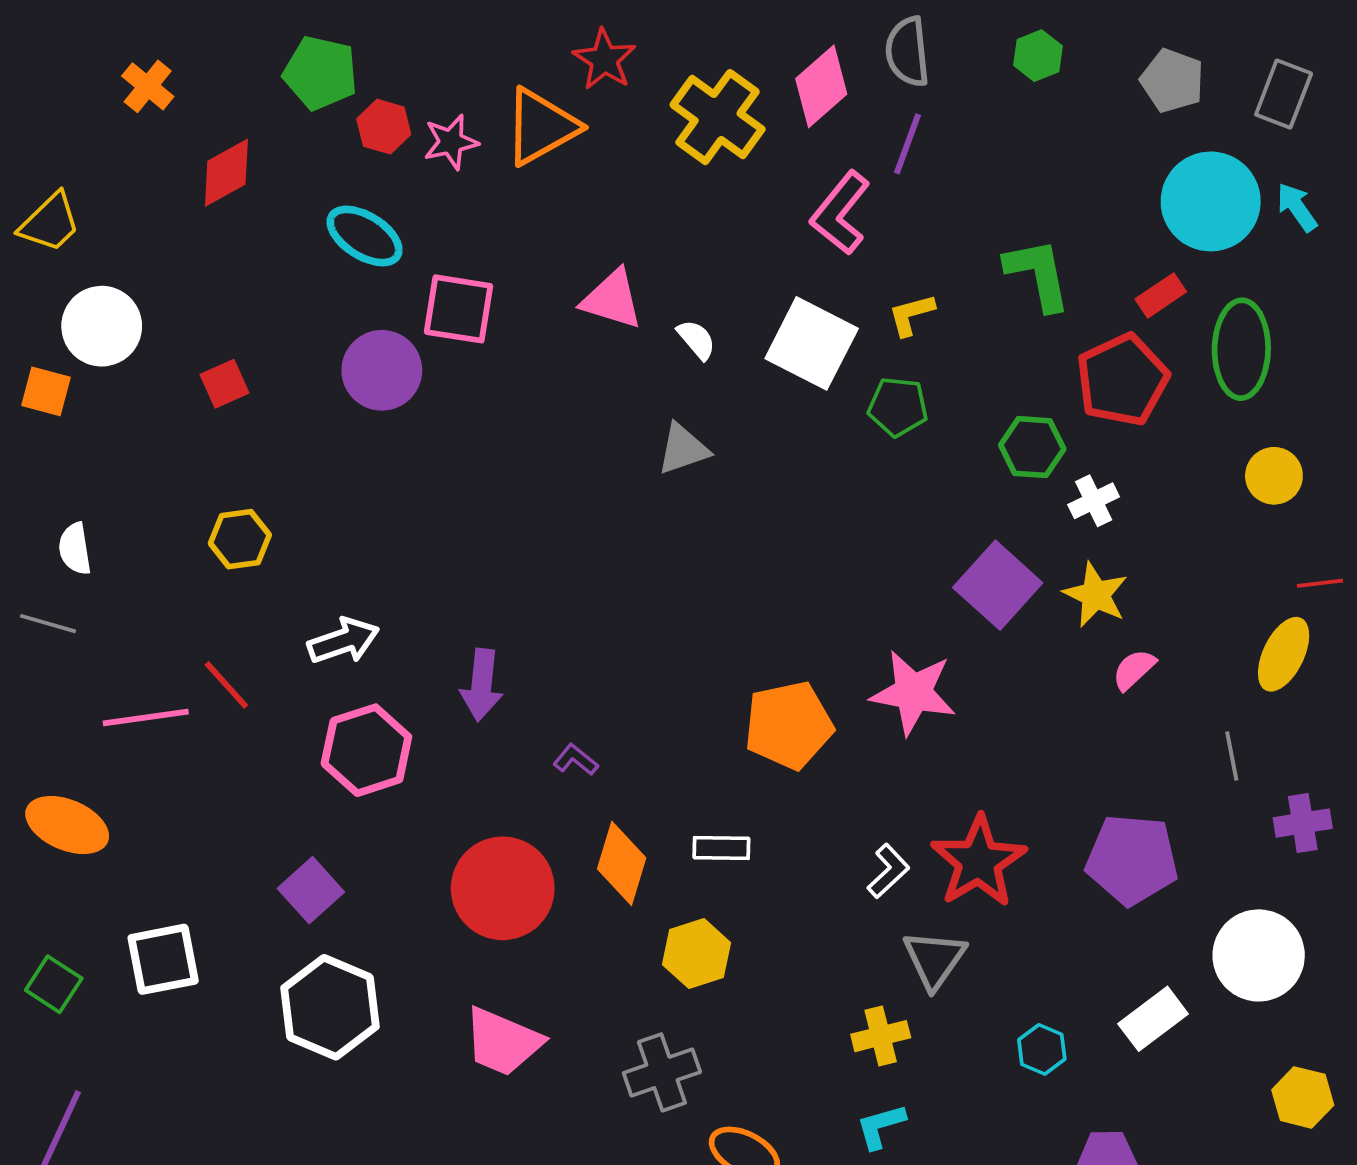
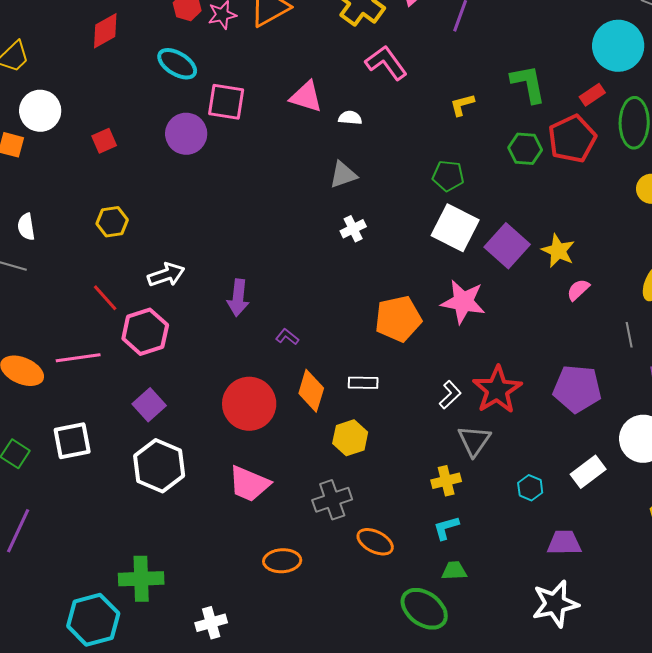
pink L-shape: (840, 213) -> (386, 63), moved, turned 105
white semicircle: (696, 340) -> (350, 118), turned -45
white square: (812, 343) -> (455, 228), moved
green pentagon: (898, 407) -> (448, 176), moved
green hexagon: (1032, 447) -> (525, 149), moved
white cross: (1094, 501) -> (353, 229), moved
pink line: (146, 718) -> (78, 358), moved
pink hexagon: (366, 750) -> (145, 332), moved

